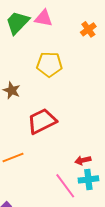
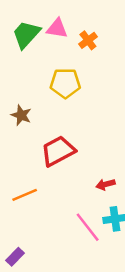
orange cross: (88, 29) -> (88, 40), moved
red arrow: (83, 160) -> (106, 184), moved

